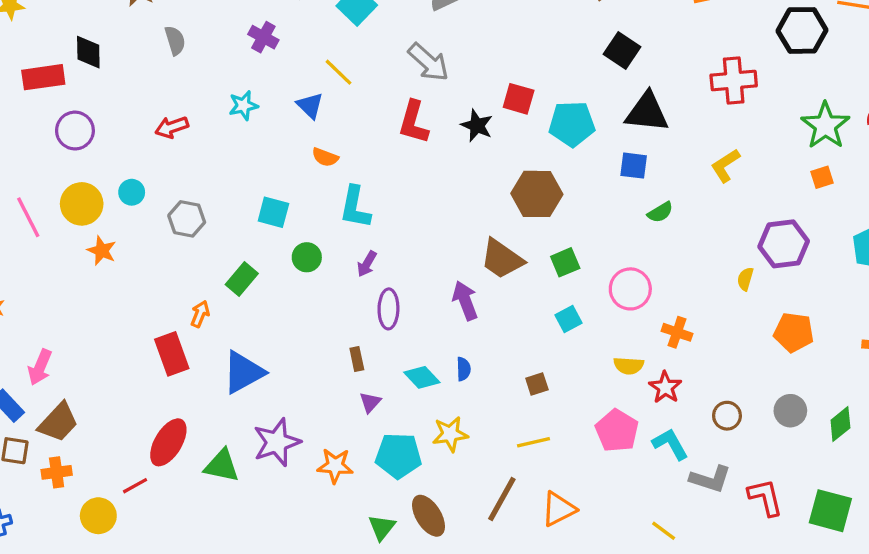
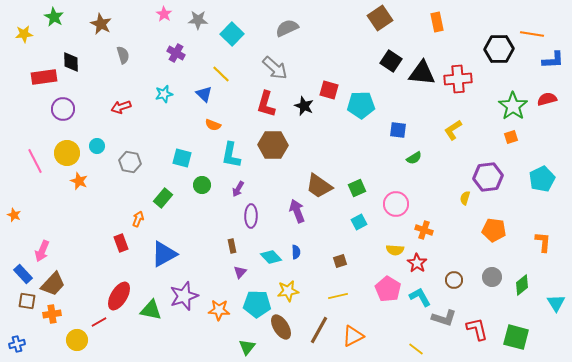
black triangle: (647, 112) -> (422, 73), moved
brown hexagon: (537, 194) -> (273, 145), moved
red rectangle: (172, 354) -> (121, 243), size x0.7
brown ellipse: (428, 516) -> (281, 327), moved

